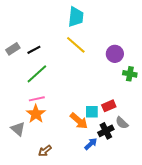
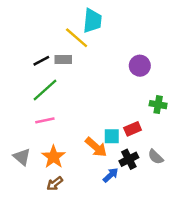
yellow line: (76, 45) -> (77, 38), moved
gray rectangle: (13, 49) -> (63, 60), moved, turned 32
green cross: (130, 74) -> (158, 105), moved
orange star: (36, 114) -> (53, 157), moved
gray semicircle: (122, 123) -> (156, 157), moved

